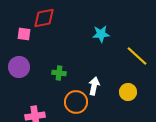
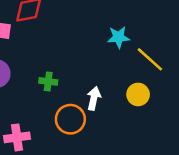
cyan star: (101, 34) -> (119, 37), moved
yellow circle: (128, 92) -> (138, 94), moved

